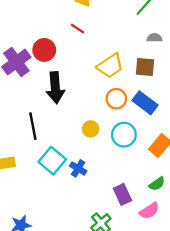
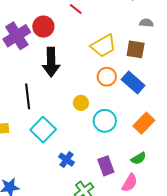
cyan circle: (124, 135) -> (105, 121), moved
blue cross: (78, 168) -> (66, 160), moved
pink semicircle: (149, 211) -> (130, 183), turned -30

